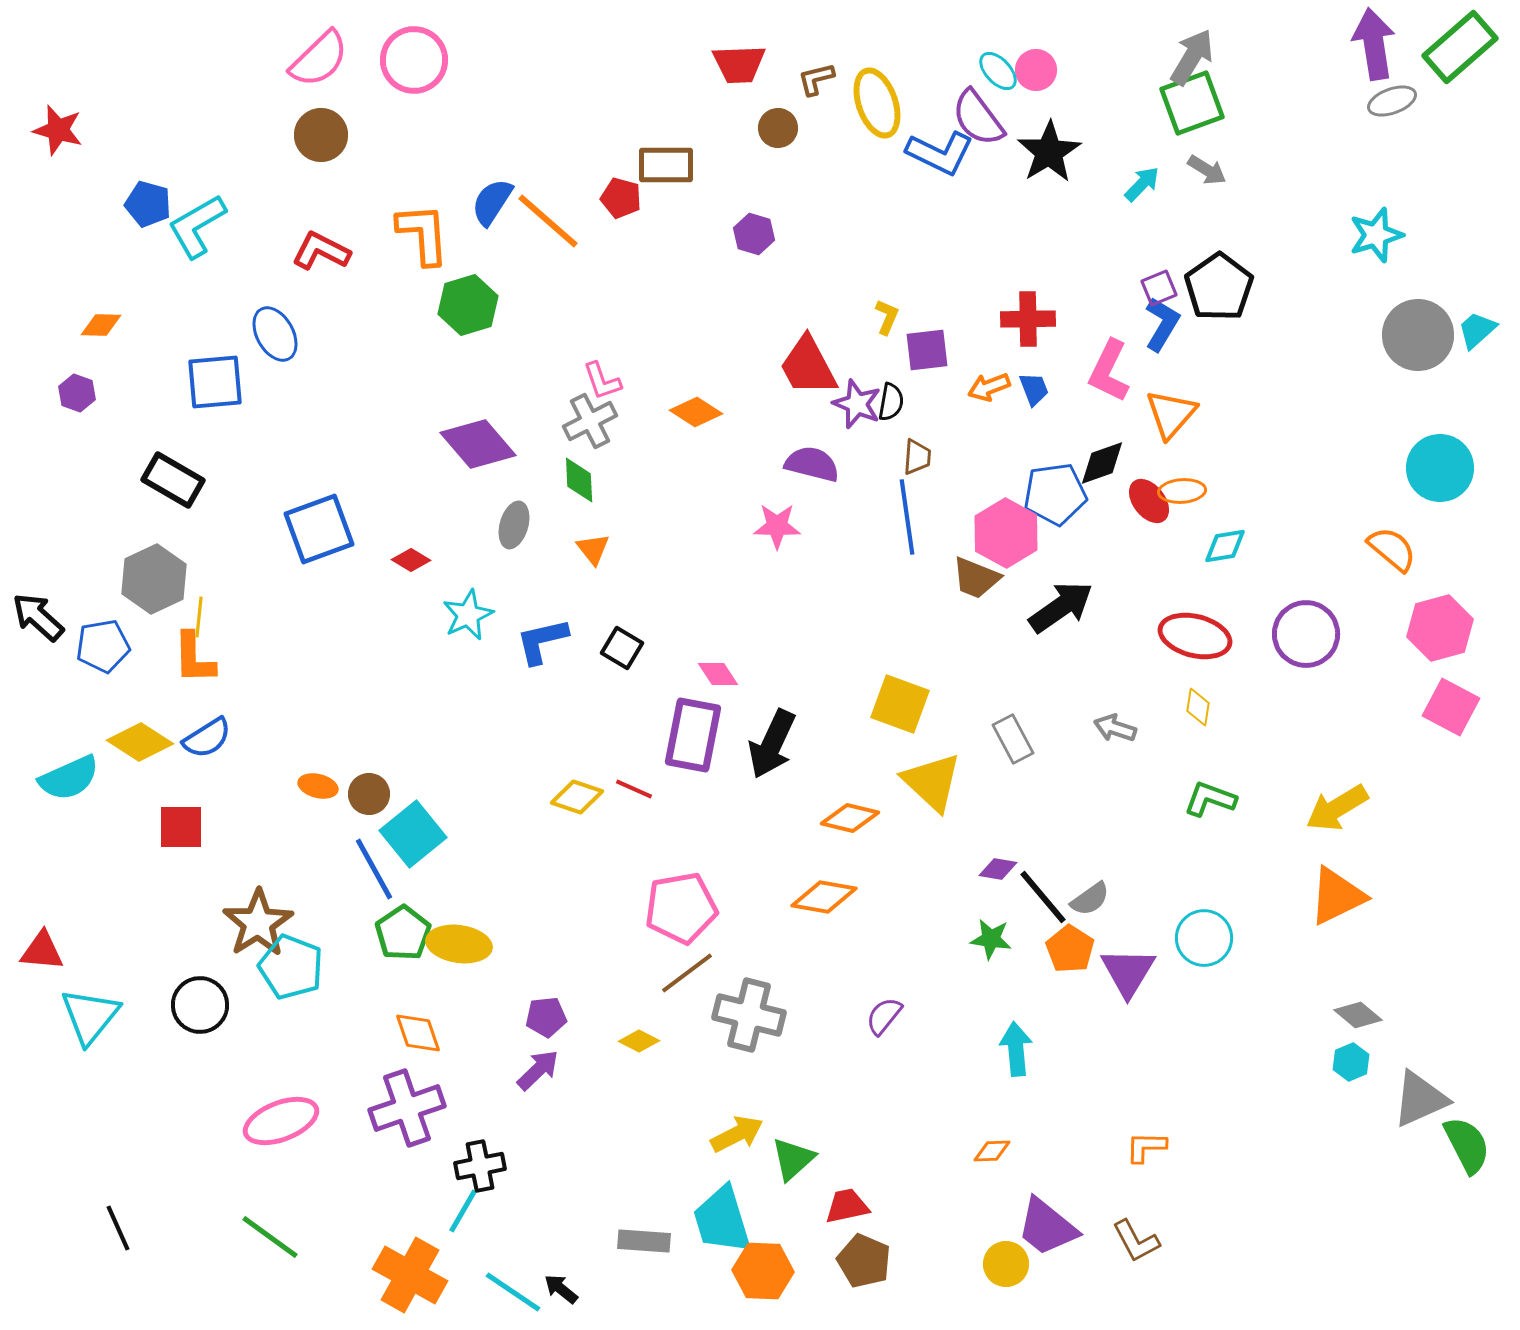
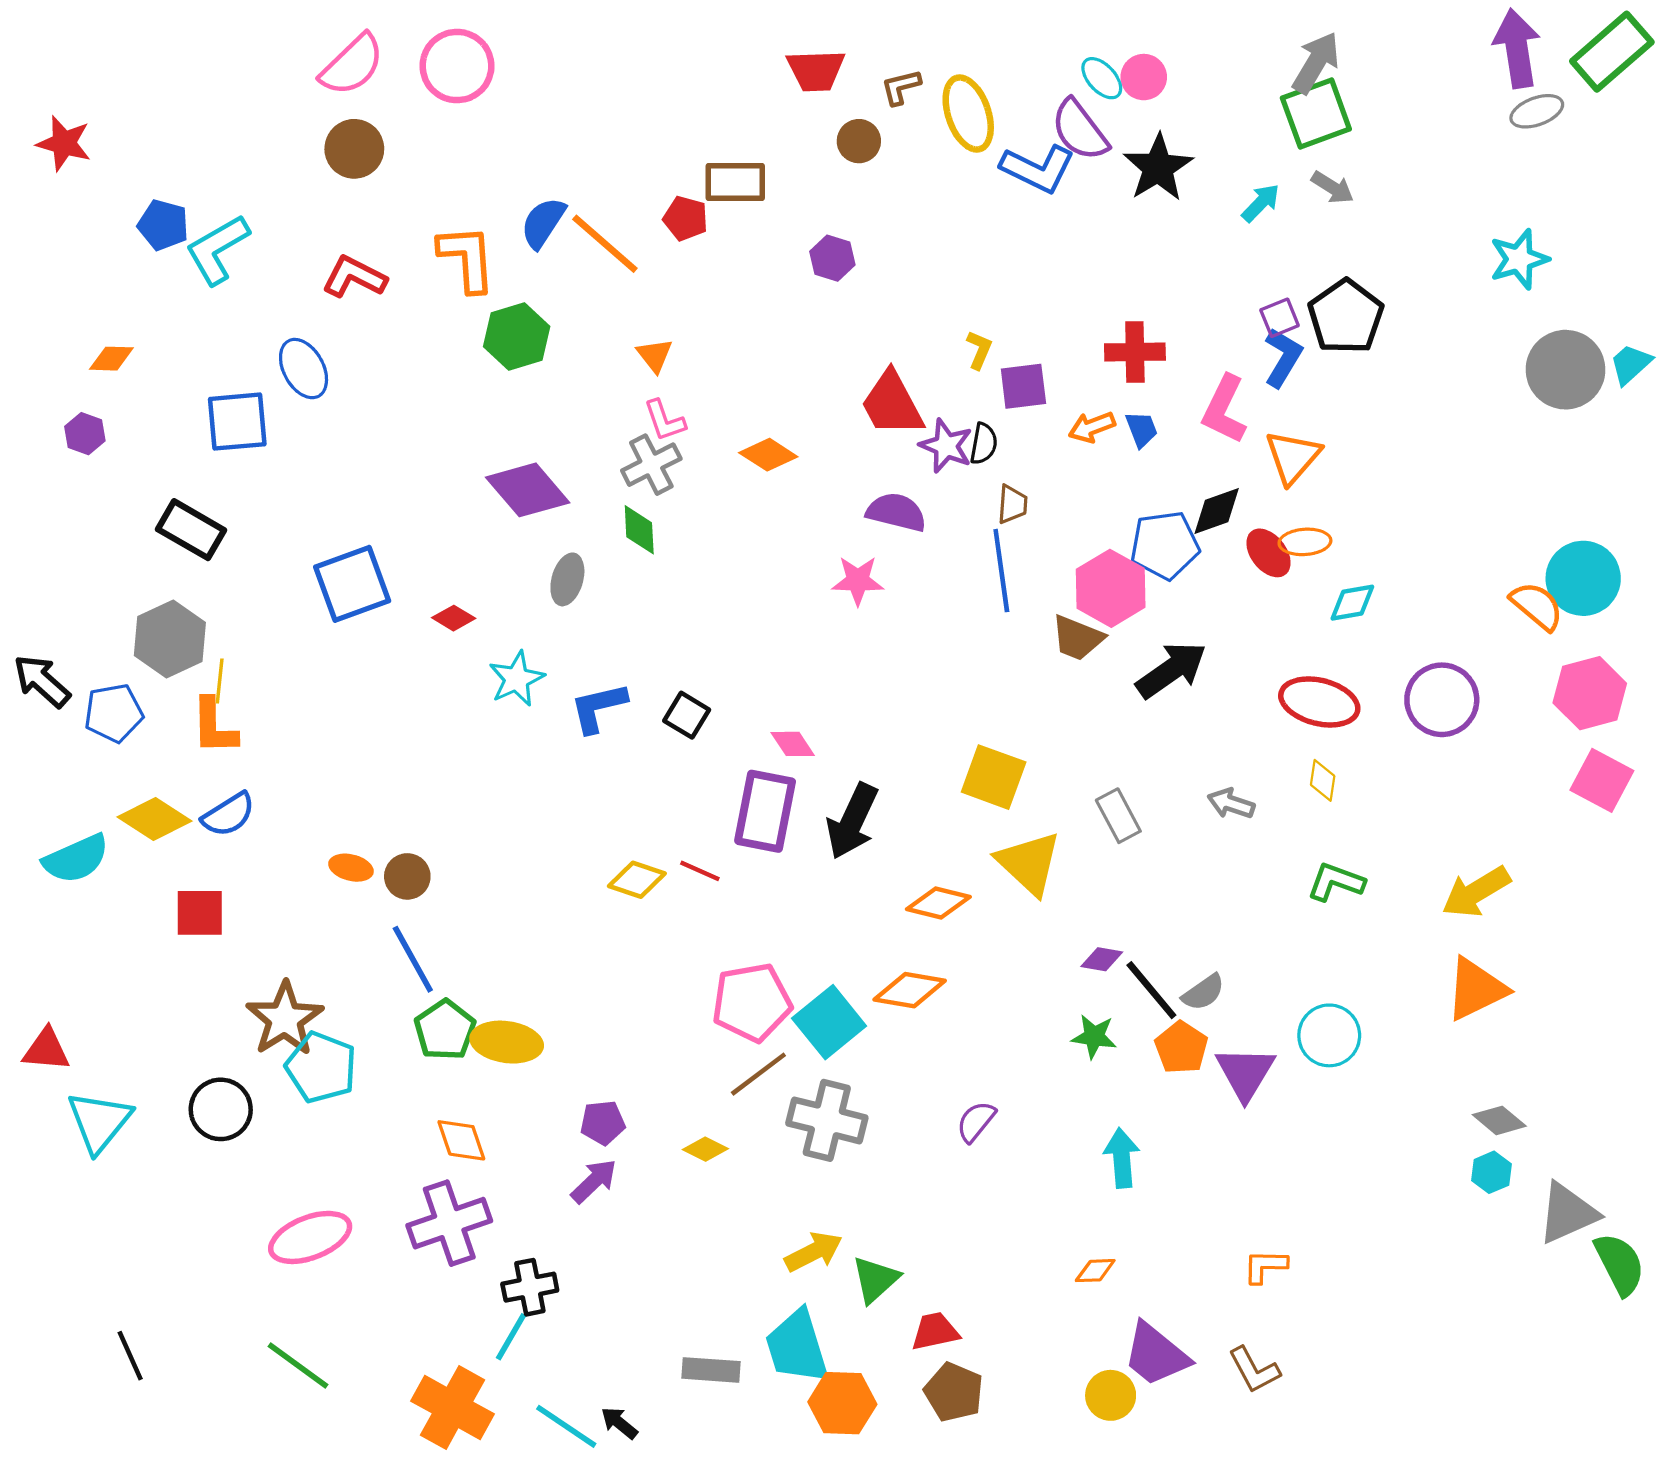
cyan circle: (1440, 468) -> (1583, 578), moved
orange triangle: (593, 549) -> (655, 355), moved
cyan square: (413, 834) -> (829, 1022), moved

